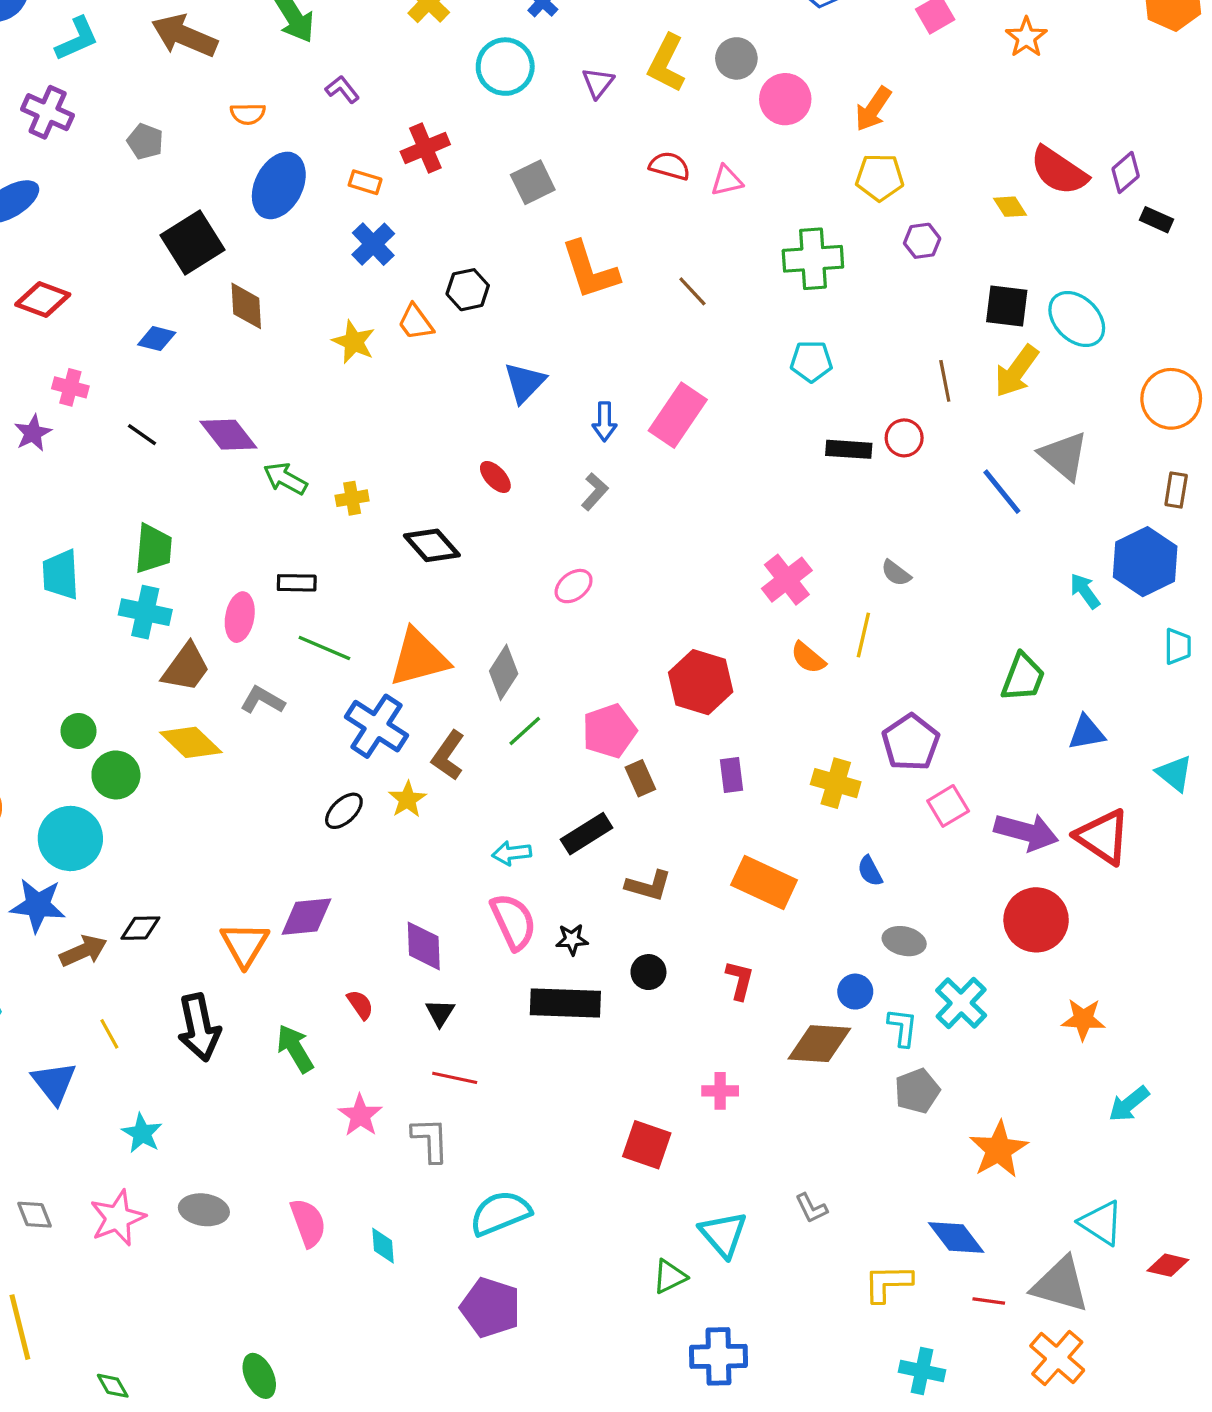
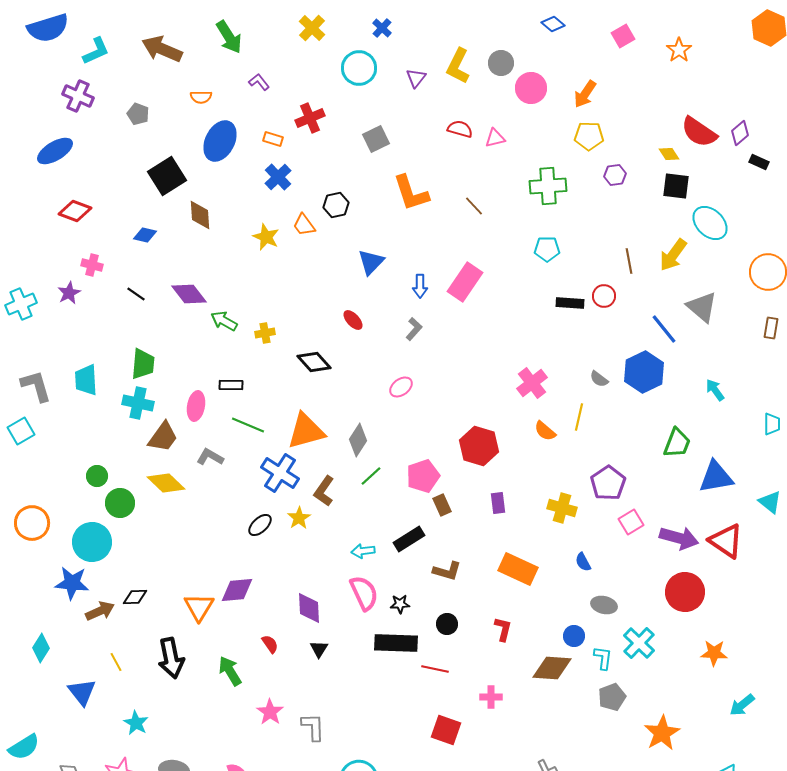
black square: (1007, 306) -> (676, 186), moved
blue hexagon: (1145, 562) -> (644, 372), moved
blue triangle: (1087, 733) -> (716, 477), size x1.5
red line: (455, 1078) -> (435, 669), moved

